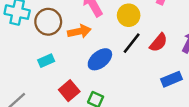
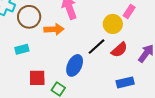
yellow circle: (129, 15) -> (113, 24), moved
blue ellipse: (100, 59) -> (75, 65), moved, turned -35
red square: (69, 91) -> (37, 78), turned 30

